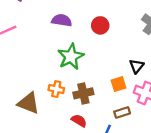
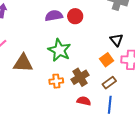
purple semicircle: (62, 20) -> (54, 16), moved
brown triangle: (28, 103) -> (23, 63), moved
brown rectangle: (122, 112) -> (109, 83), moved

